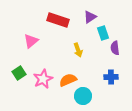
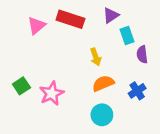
pink triangle: (31, 41) -> (37, 26), moved
blue cross: (111, 77) -> (137, 91), turned -32
orange semicircle: (68, 80) -> (103, 83), moved

